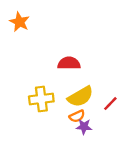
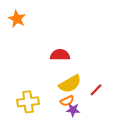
yellow cross: (41, 99) -> (28, 102), moved

